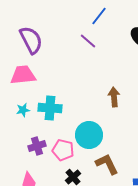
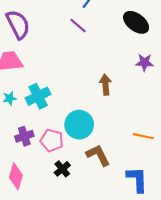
cyan cross: (50, 108) -> (38, 96), turned -30

